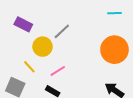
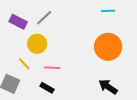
gray line: (62, 31) -> (44, 18), moved
pink line: (58, 71) -> (52, 68), turned 35

